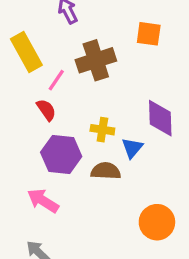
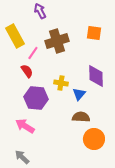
orange square: (149, 34) -> (94, 33), moved
brown semicircle: (106, 171) -> (81, 117), moved

